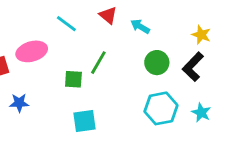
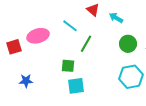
cyan line: (66, 24) -> (70, 26), moved
green square: (73, 79) -> (68, 66), moved
blue star: (19, 103) -> (26, 81), moved

